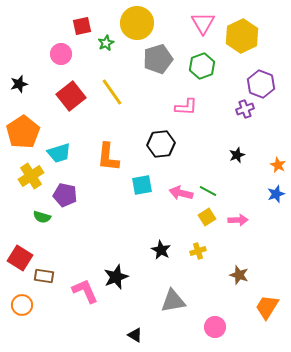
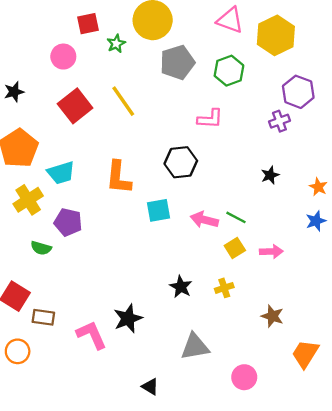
pink triangle: (203, 23) -> (230, 20), turned -40

